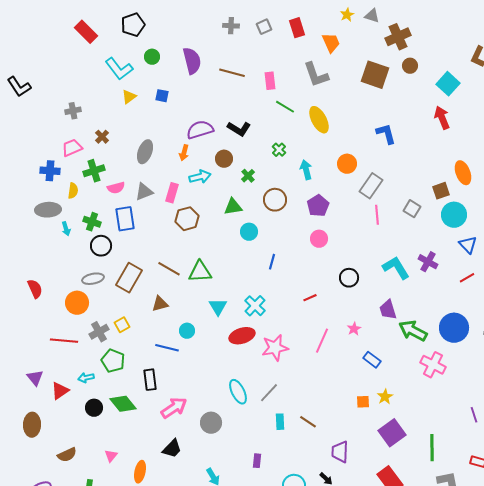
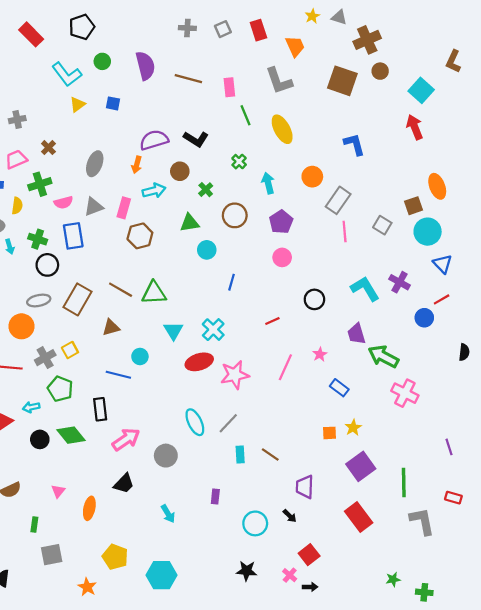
green line: (285, 107) -> (246, 115), turned 36
blue circle: (454, 328) -> (424, 318), moved, size x0.6

